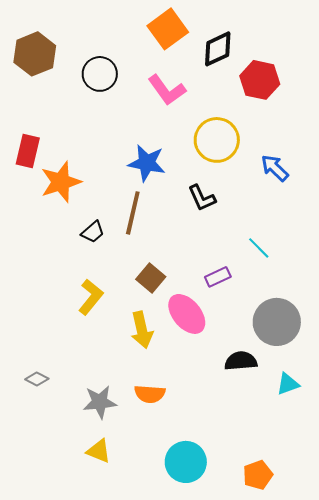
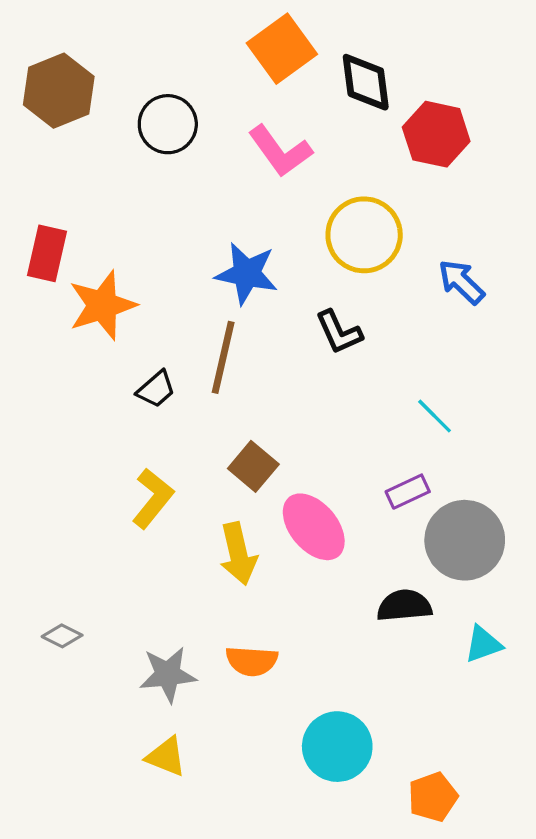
black diamond: (218, 49) -> (366, 82), turned -72
purple rectangle: (218, 277) -> (408, 492), moved
cyan circle: (186, 462) -> (337, 747), moved

